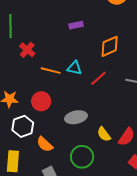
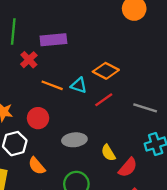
purple rectangle: (76, 25) -> (53, 40), moved, size x1.6
orange diamond: (110, 46) -> (106, 71), moved, turned 45
yellow semicircle: (104, 134) -> (108, 153), moved

